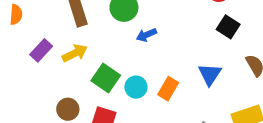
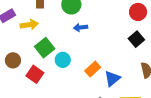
blue triangle: (210, 74) -> (112, 79), moved
orange rectangle: (168, 89) -> (93, 69), moved

